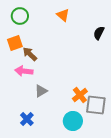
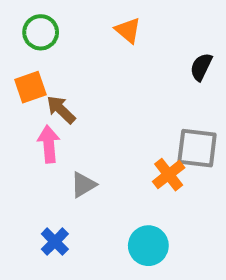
pink arrow: (24, 71) -> (49, 144), turned 78
orange cross: (80, 95) -> (169, 175), moved
gray square: (96, 105) -> (197, 148), moved

